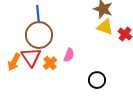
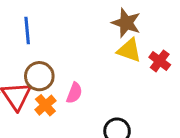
brown circle: (39, 35) -> (39, 76), moved, size x0.7

